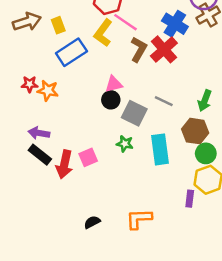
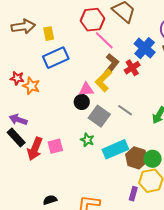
yellow L-shape: (103, 33) -> (103, 80), moved
red cross: (164, 49) -> (132, 68), size x0.7
brown hexagon: (195, 131) -> (137, 158), moved
cyan rectangle: (160, 149) -> (115, 149), turned 65

